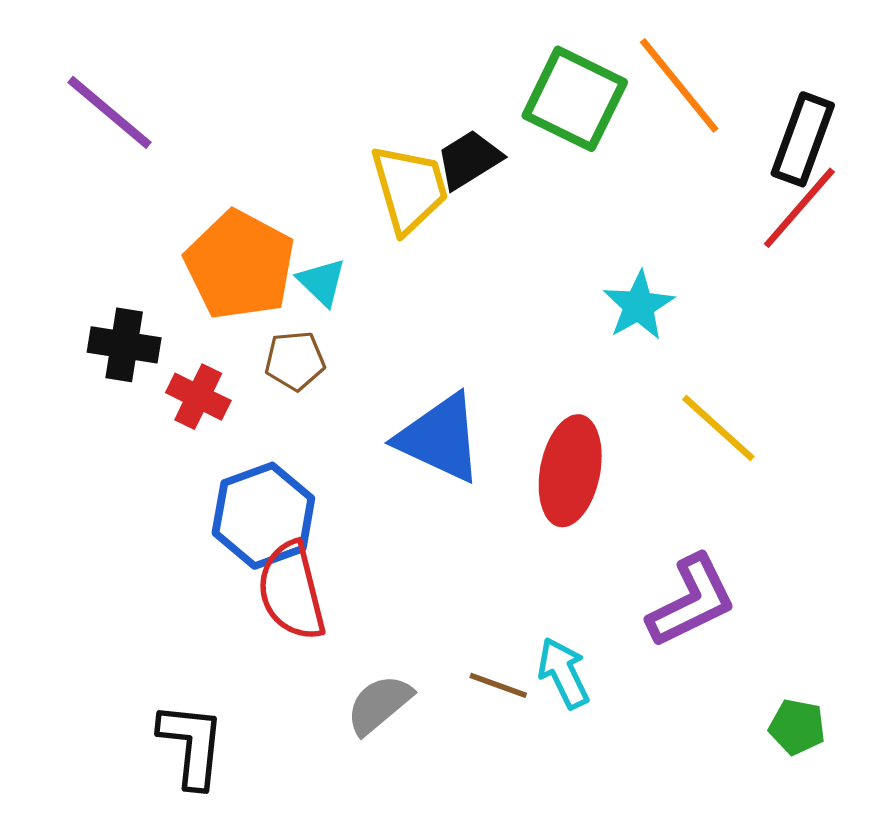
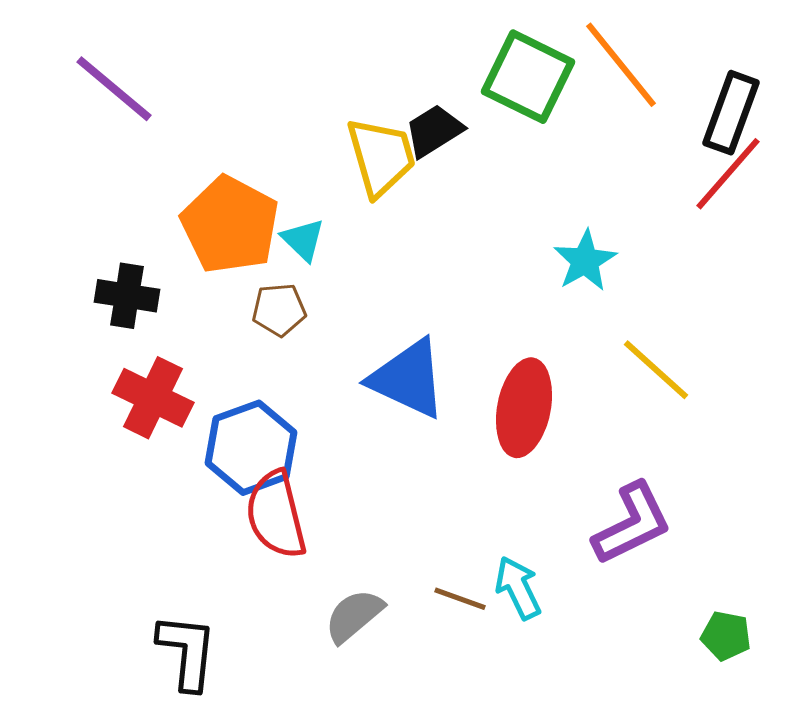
red cross: (198, 397) -> (153, 398), moved, size x1.4

